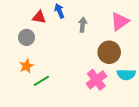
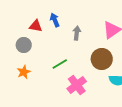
pink cross: (96, 80) -> (77, 85), moved
green line: (41, 81) -> (60, 64), moved

